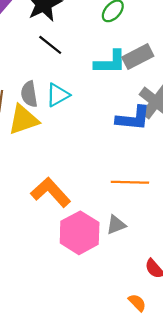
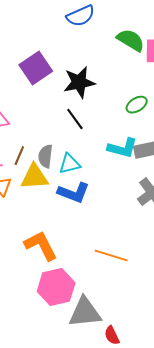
blue L-shape: (133, 118) -> (74, 193), moved
gray triangle: (116, 225) -> (85, 312), moved, size x1.8

